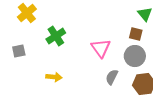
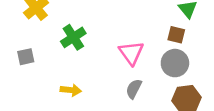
gray semicircle: (112, 77) -> (134, 89), moved

